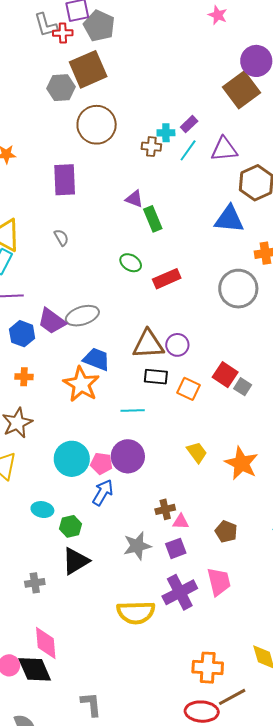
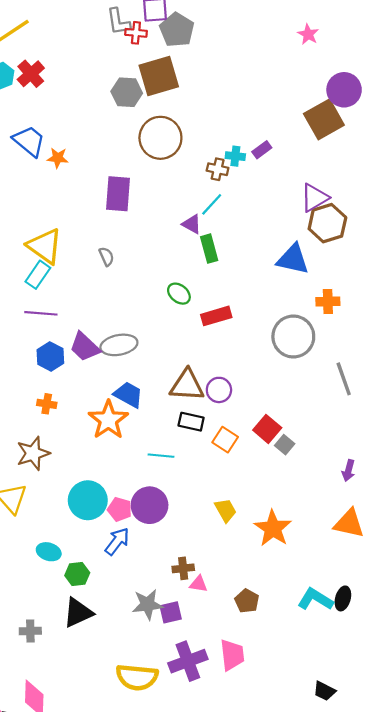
purple triangle: (224, 149) -> (314, 198), moved, turned -32
cyan line: (188, 150) -> (212, 204), moved
purple square: (176, 548) -> (171, 612), moved

